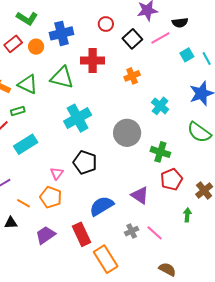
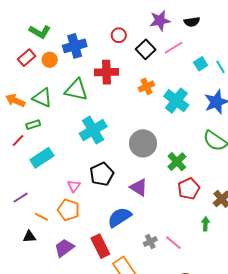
black semicircle: (180, 23) -> (192, 22), moved
cyan cross: (160, 106) -> (176, 101), moved, size x1.4
green cross: (160, 152) -> (177, 162), turned 30
black pentagon: (85, 162) -> (102, 174), turned 30
purple triangle: (140, 195) -> (139, 187), moved

